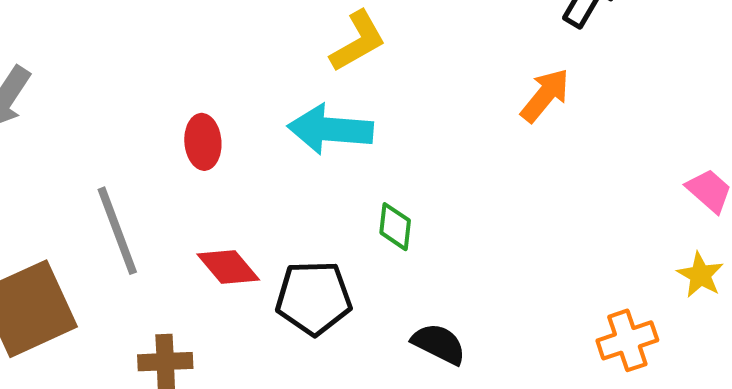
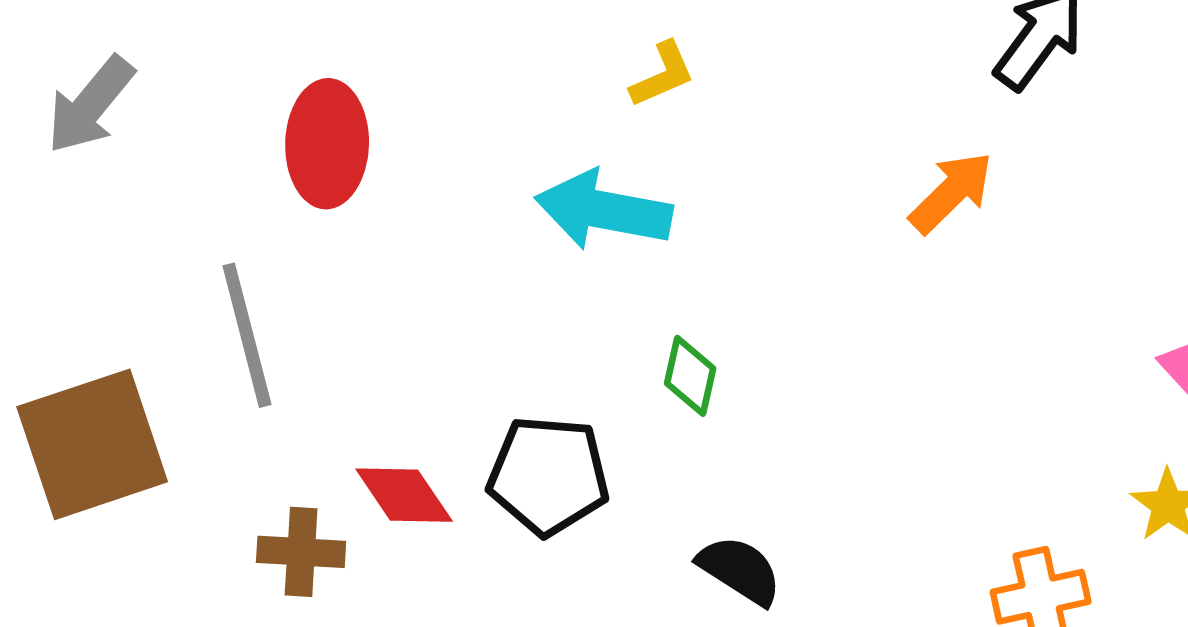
yellow L-shape: (358, 41) -> (662, 75), size x0.7
red ellipse: (203, 142) -> (327, 144), moved, size x1.4
red diamond: (228, 267) -> (404, 495), moved

